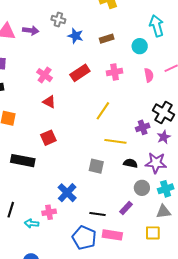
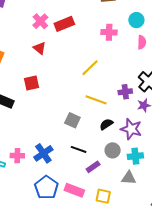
cyan circle: (140, 46) -> (136, 20), moved
red rectangle: (80, 73) -> (64, 24), moved
black semicircle: (130, 163) -> (106, 124), turned -56
blue cross: (67, 193) -> (43, 153), moved
black line: (97, 214) -> (79, 149), moved
yellow square: (153, 233) -> (103, 196), moved

